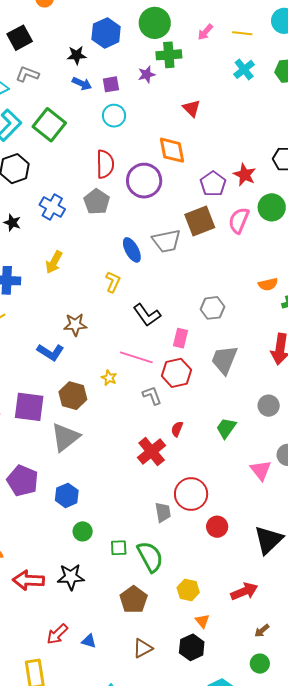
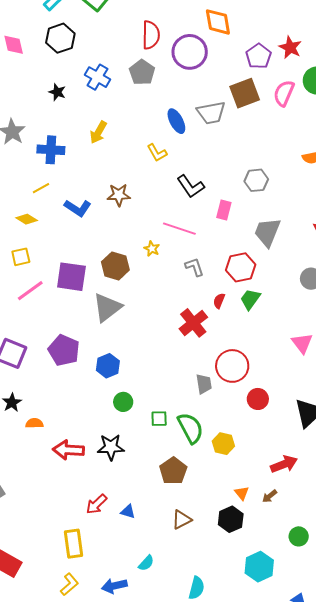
yellow L-shape: (113, 282) -> (157, 153), turned 125
blue L-shape: (50, 352) -> (78, 208), moved
red hexagon: (176, 373) -> (241, 267), moved
green trapezoid: (226, 428) -> (250, 299), moved
yellow hexagon: (188, 590) -> (223, 444), moved
brown arrow: (262, 631) -> (270, 496), moved

